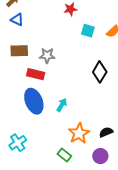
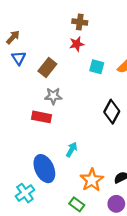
blue triangle: (17, 20) -> (19, 58), turned 32
brown rectangle: (19, 51) -> (47, 67), moved, turned -48
blue ellipse: (34, 101) -> (44, 169), moved

